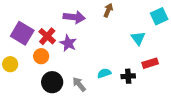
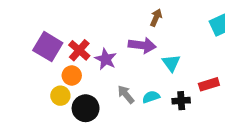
purple arrow: (74, 17) -> (142, 45), moved
cyan triangle: (138, 38) -> (171, 63), moved
yellow circle: (10, 64) -> (60, 96), moved
gray arrow: (79, 84) -> (126, 94), moved

